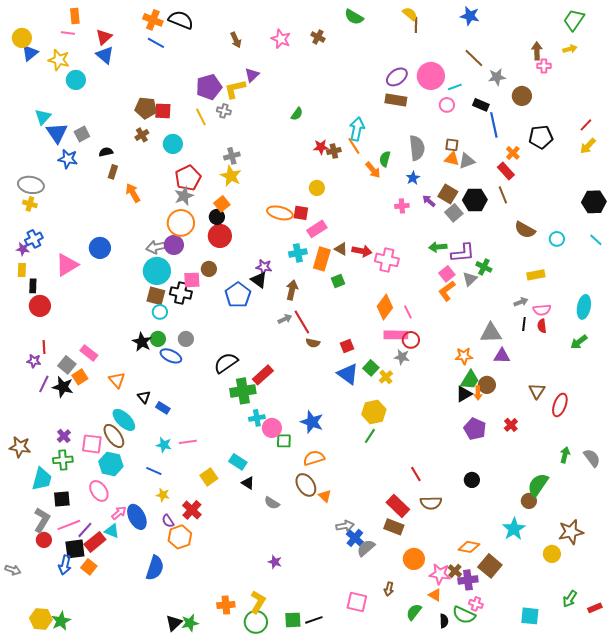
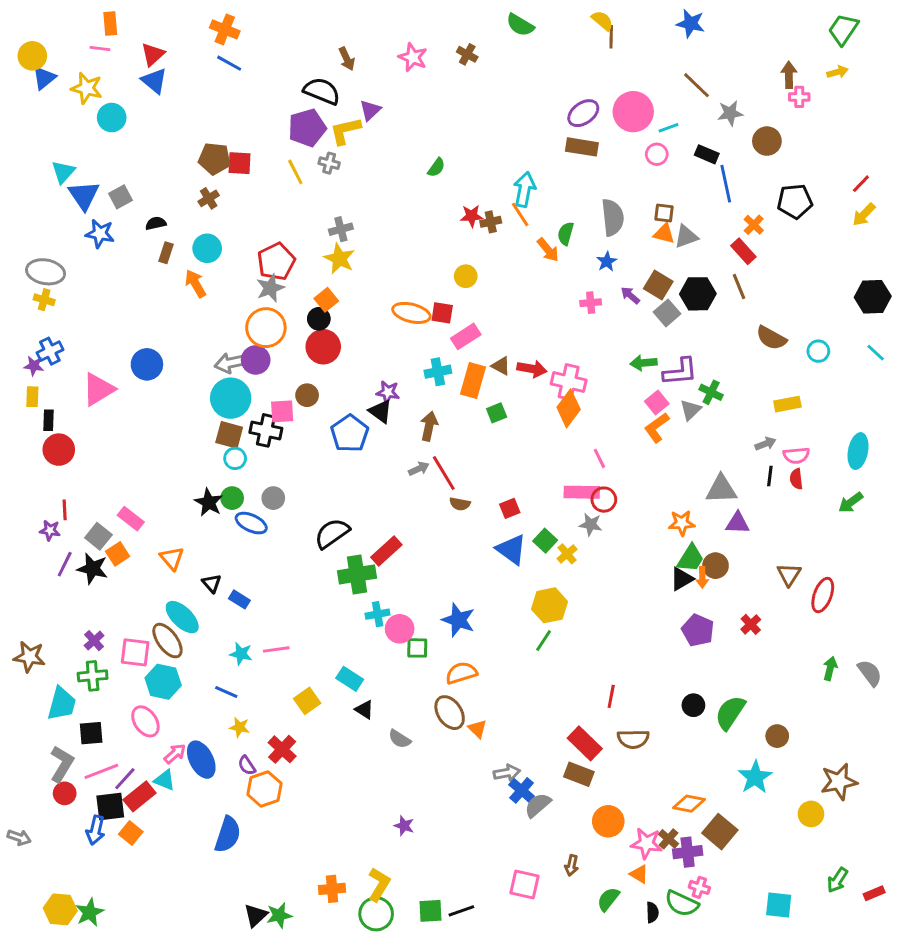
black semicircle: (181, 20) -> (322, 91), moved
cyan circle: (173, 144) -> (207, 248), moved
orange diamond: (385, 307) -> (569, 408), moved
red line: (416, 474) -> (611, 696), turned 42
green semicircle: (538, 485) -> (730, 713), moved

